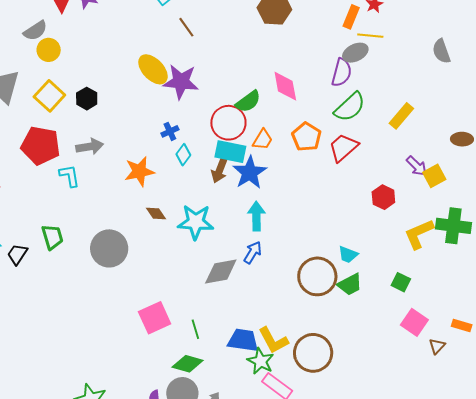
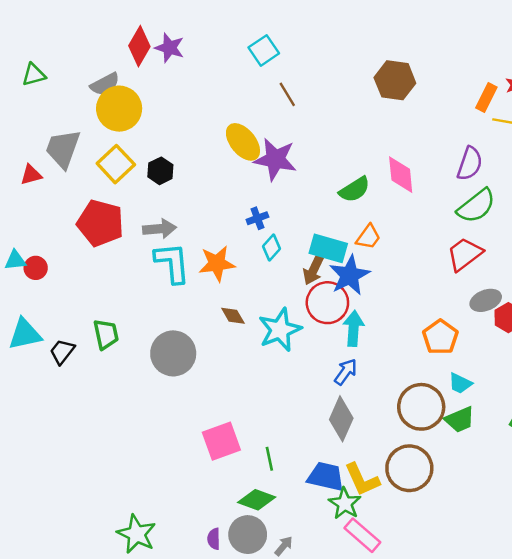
yellow circle: (49, 50) -> (119, 109), size x1.6
gray ellipse: (355, 53) -> (486, 300), moved
red circle: (228, 123) -> (327, 303), moved
orange pentagon: (307, 137) -> (440, 337), moved
cyan L-shape: (70, 176) -> (172, 263), moved, size x1.5
cyan star: (196, 222) -> (280, 330), turned -30
gray diamond: (221, 272) -> (341, 419), moved, turned -60
brown circle: (313, 353) -> (409, 468), moved

